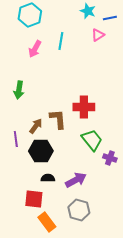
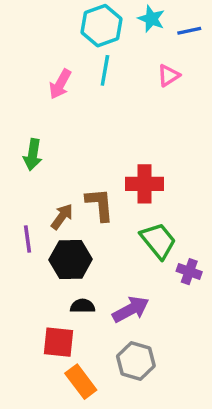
cyan hexagon: (30, 15) -> (101, 26), moved
pink triangle: (98, 35) -> (169, 76), moved

